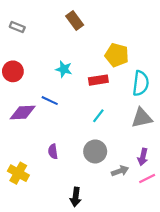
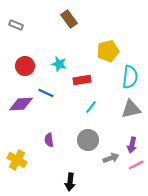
yellow pentagon: (117, 55) -> (108, 51), turned -30
red circle: (13, 71) -> (25, 66), moved
red rectangle: (98, 80) -> (82, 80), moved

